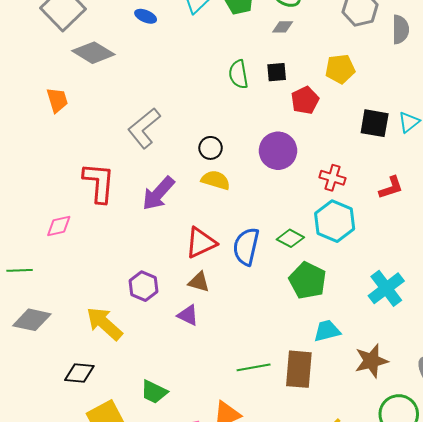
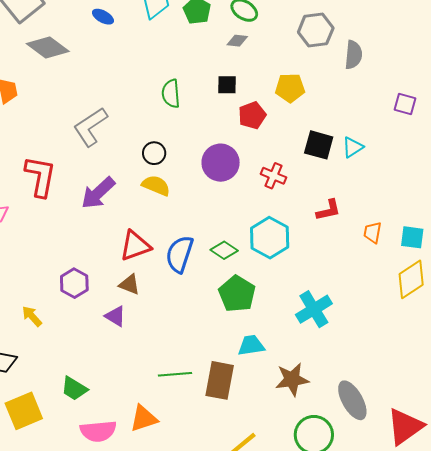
green semicircle: (238, 74) -> (171, 93), moved
red cross: (332, 178) -> (273, 176), moved
yellow arrow: (104, 324) -> (32, 316), size x0.6

